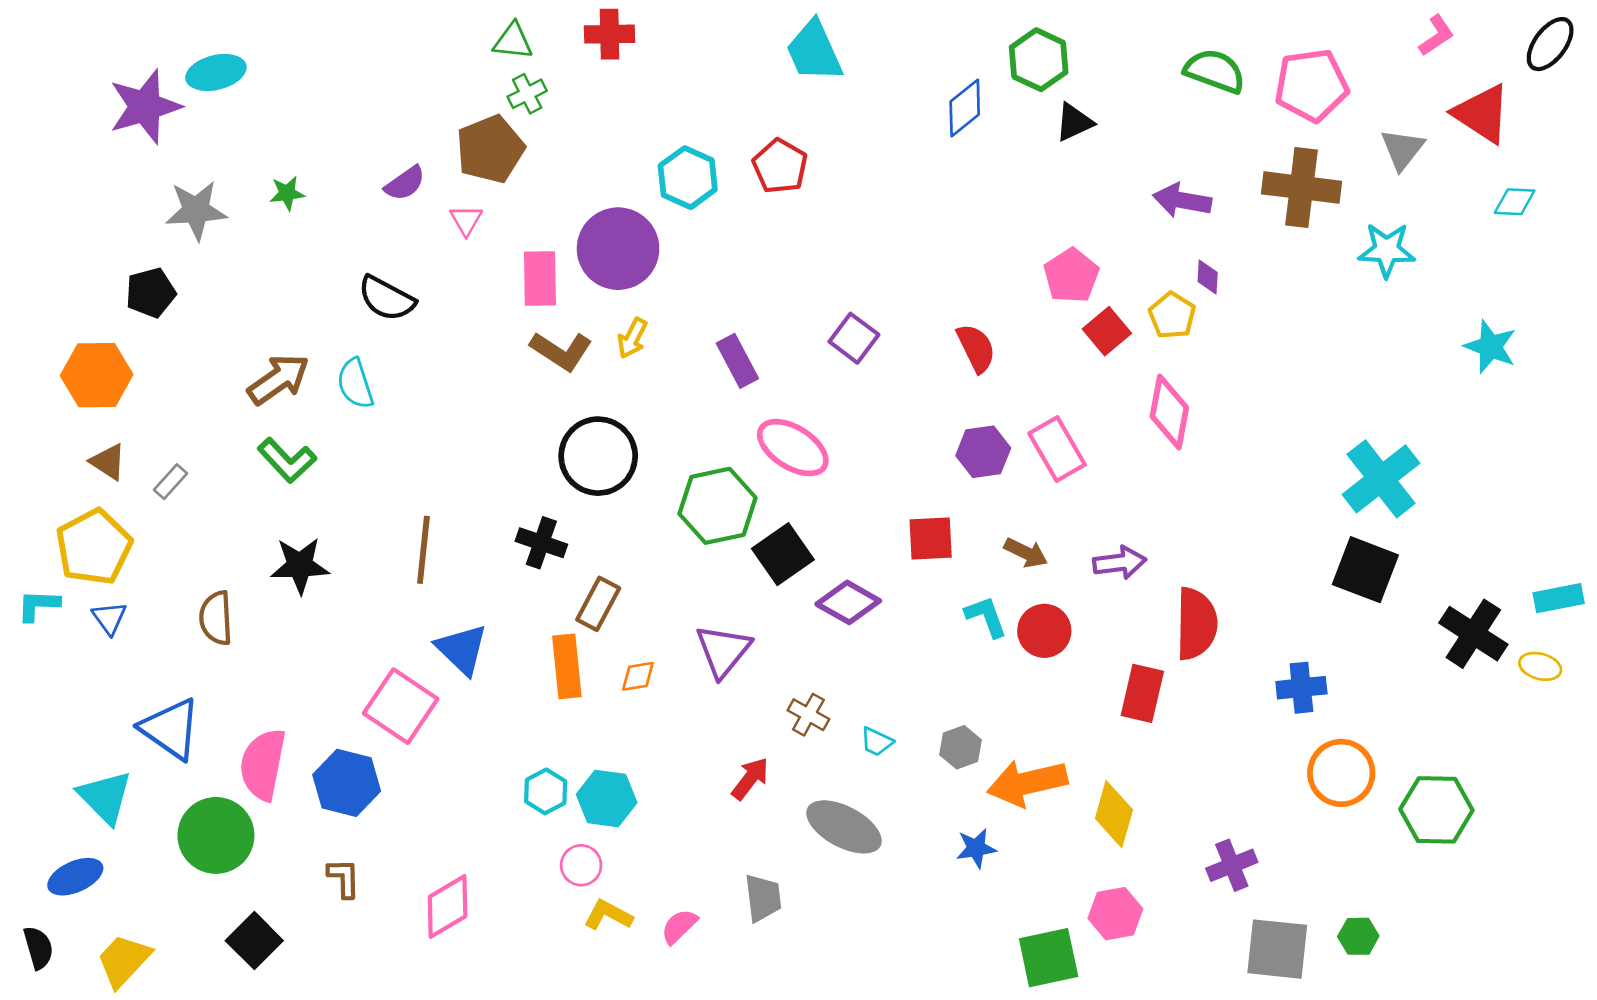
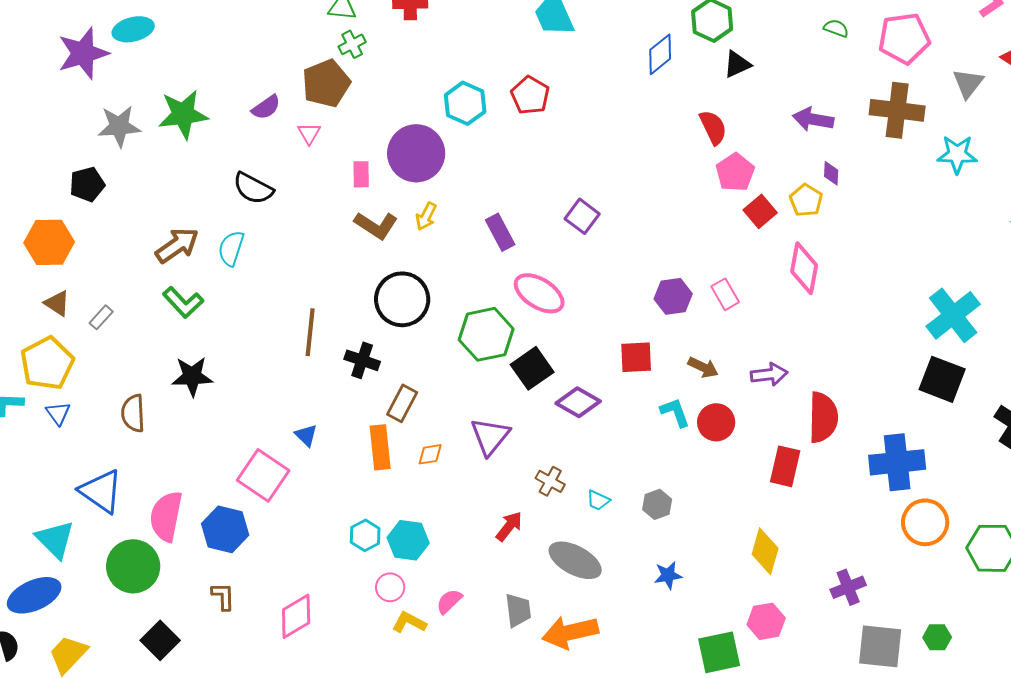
green semicircle: (1215, 71) -> (836, 28), size x0.6
green star: (287, 193) -> (183, 114), size x2.0
pink rectangle: (540, 278) -> (361, 174), size x0.7
red semicircle: (976, 348) -> (713, 127), moved
cyan semicircle: (355, 384) -> (231, 248), turned 36
pink rectangle: (1057, 449) -> (725, 294), size x0.7
brown line: (423, 550) -> (310, 332), moved
blue triangle: (462, 649) -> (306, 435), size x0.6
blue cross: (1301, 688) -> (897, 462), size x1.6
orange arrow: (1027, 783) -> (570, 632), moved
blue ellipse: (75, 877) -> (34, 595), size x1.4
pink semicircle: (679, 926) -> (449, 601), moved

